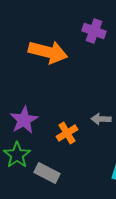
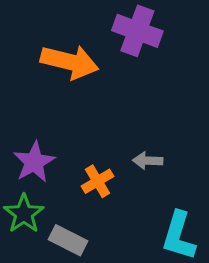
purple cross: (94, 31) -> (137, 31), size x1.4

